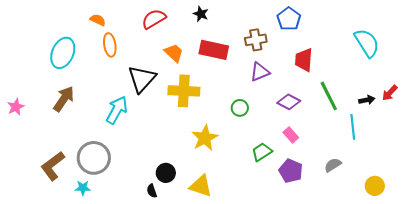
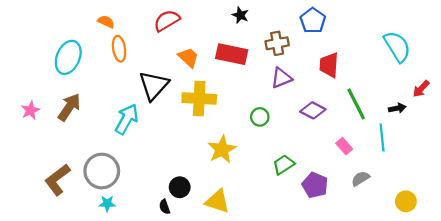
black star: (201, 14) -> (240, 15), moved
red arrow: (390, 93) -> (421, 89), moved
pink star: (16, 107) -> (30, 110), moved
pink rectangle: (291, 135) -> (344, 146), moved
cyan star: (83, 188) -> (107, 203), moved

